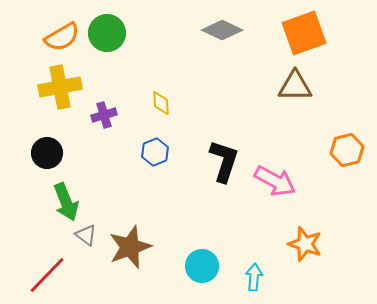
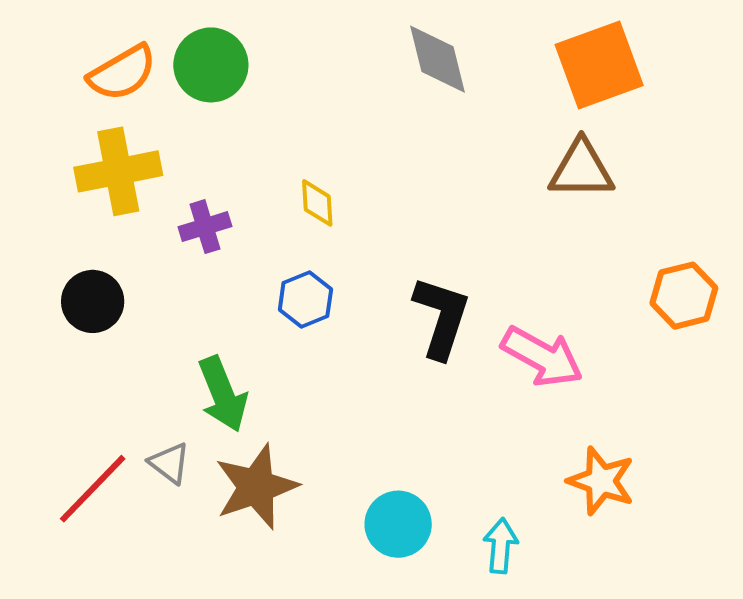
gray diamond: (222, 30) -> (438, 59), turned 51
green arrow: (66, 202) -> (223, 394), moved
red line: (47, 275) -> (93, 489), moved

